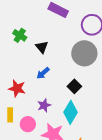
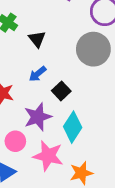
black square: (74, 86) -> (61, 91), moved
purple star: (44, 105) -> (38, 117), size x1.5

